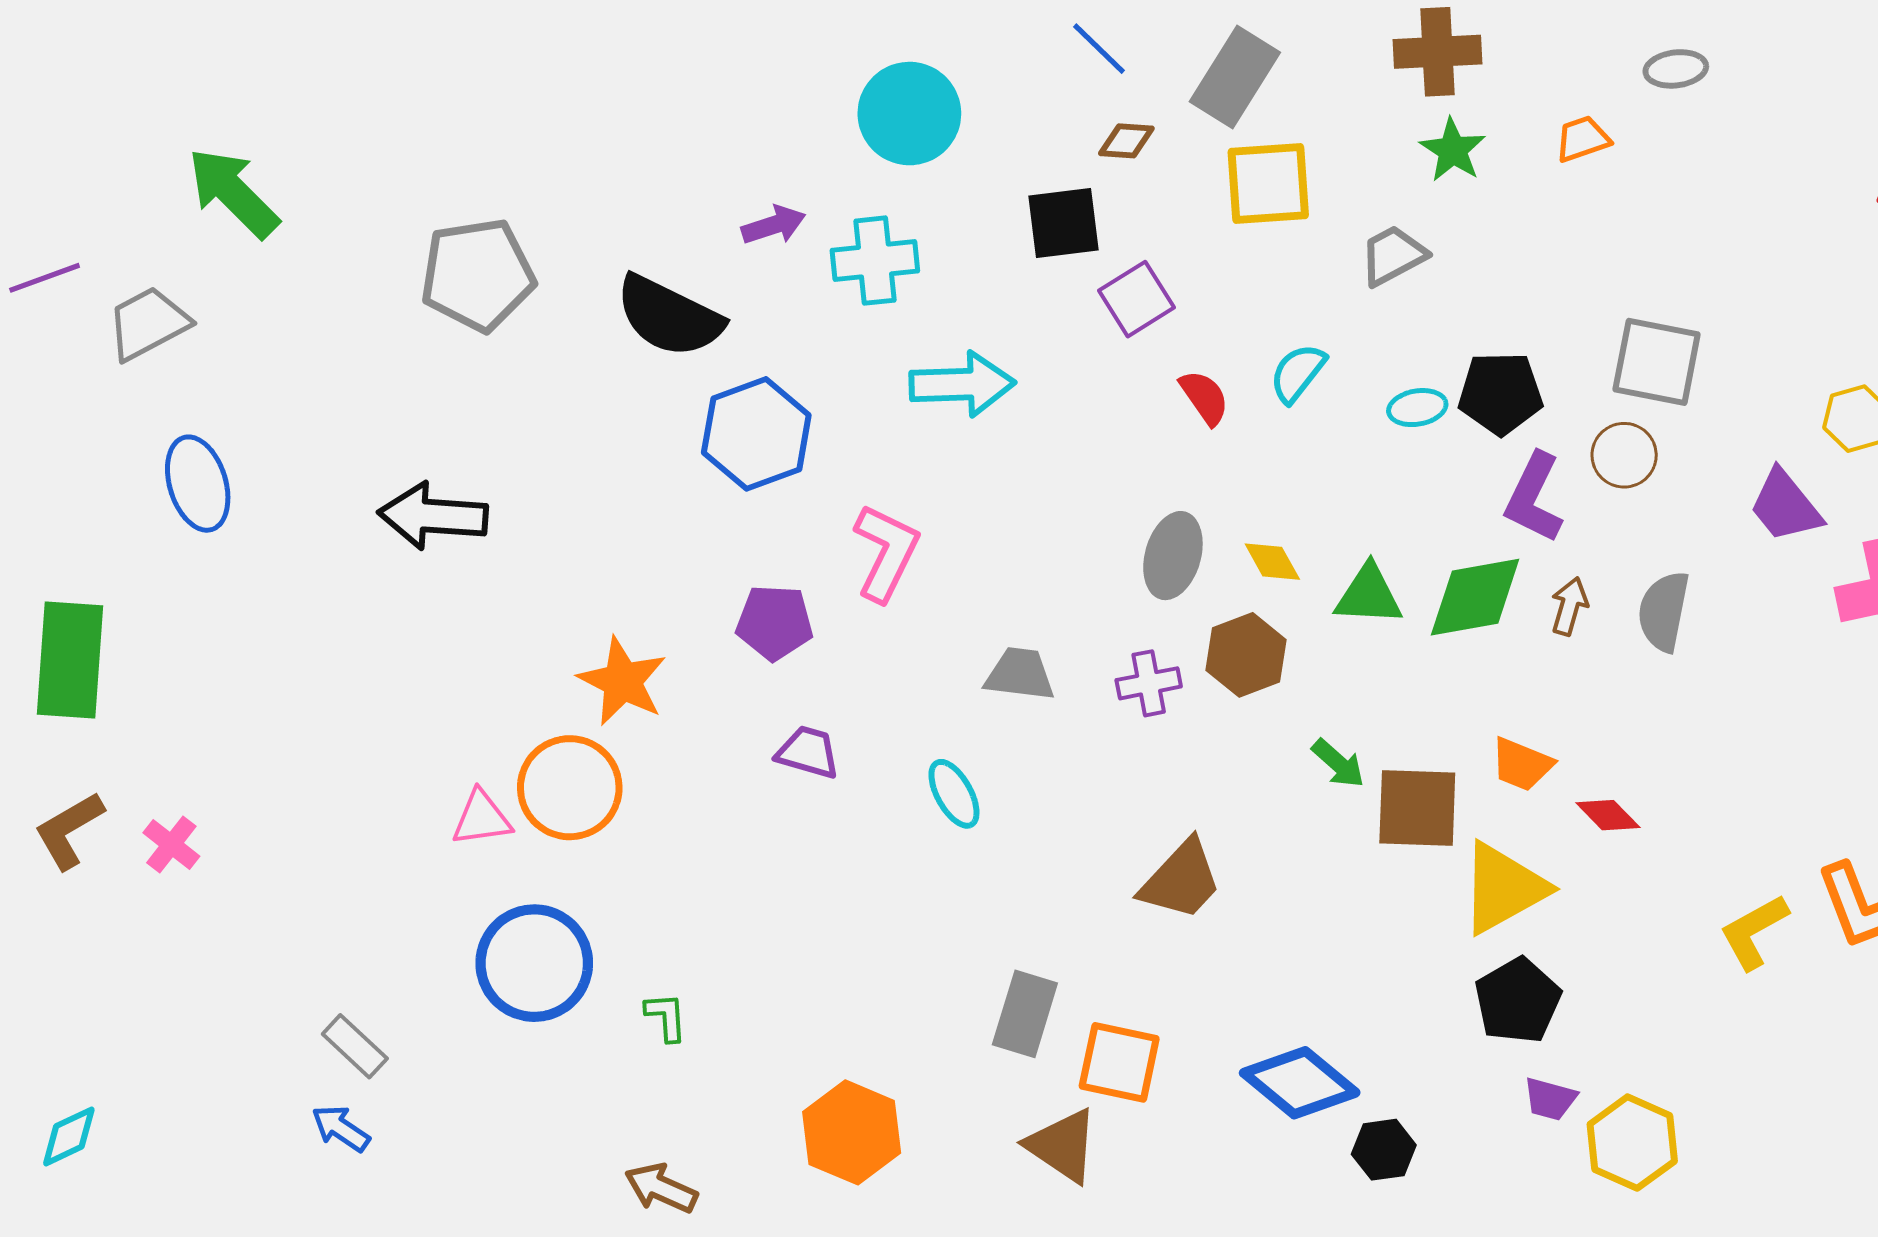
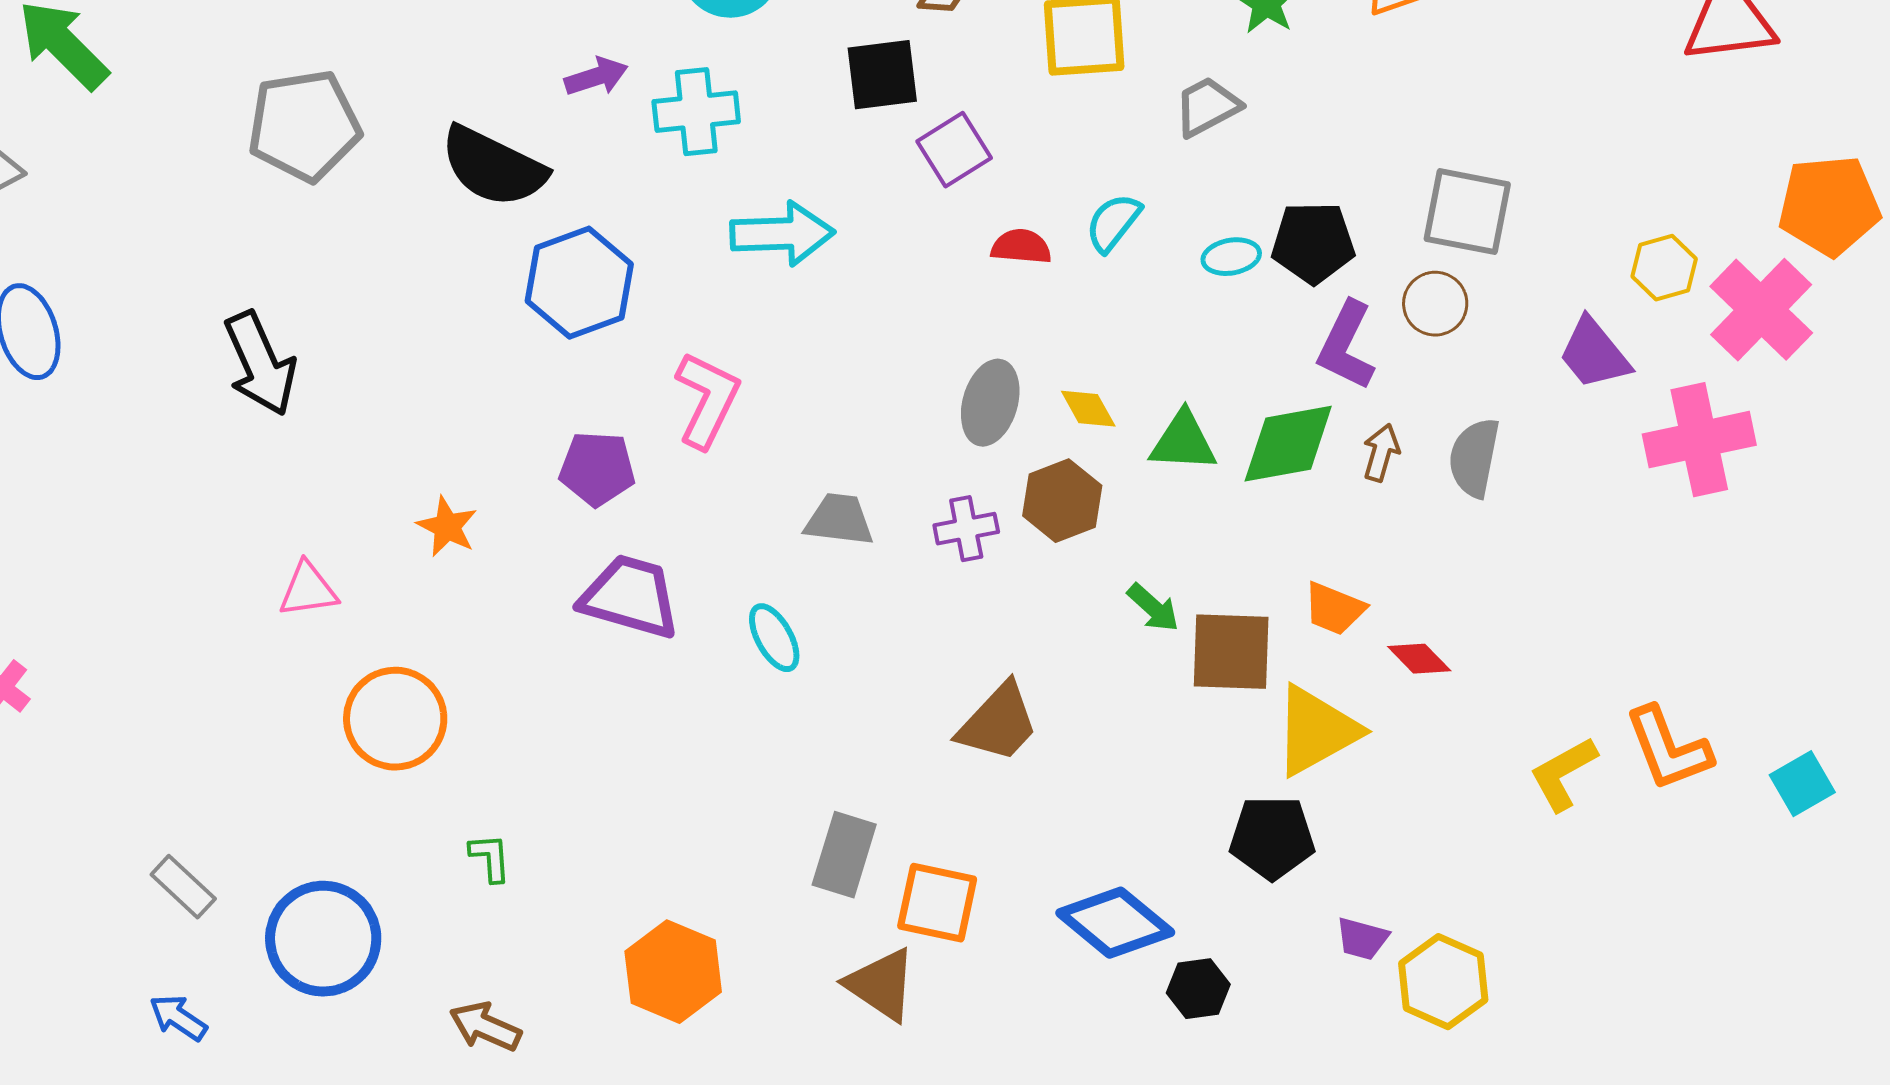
red semicircle: (1204, 397) -> (1021, 247), turned -50
black arrow: (433, 516) -> (260, 364), turned -118
orange star: (622, 681) -> (447, 527), size x0.7
purple trapezoid: (808, 752) -> (630, 597), size x1.6
orange circle: (570, 788) -> (395, 719), moved
pink triangle: (482, 818) -> (308, 590), moved
blue circle: (534, 963) -> (323, 939), moved
black pentagon: (1518, 1001) -> (1272, 838), moved, turned 30
blue arrow: (341, 1128) -> (178, 1018), moved

